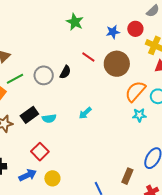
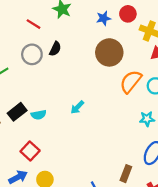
red line: (88, 57) -> (34, 24), moved
black semicircle: (65, 72) -> (55, 49), moved
gray circle: (44, 75) -> (32, 54), moved
cyan star: (139, 115) -> (147, 119), moved

